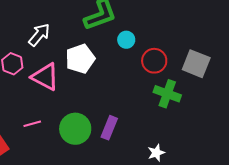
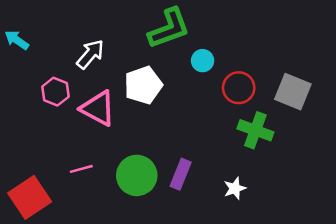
white star: (156, 153) -> (235, 188), moved

